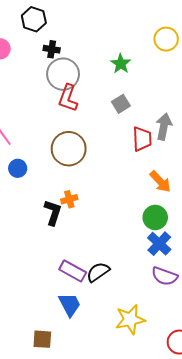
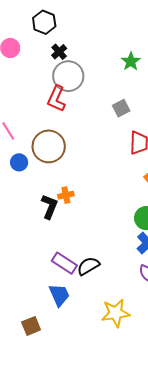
black cross: (52, 49) -> (59, 52), turned 35
green star: (121, 64) -> (131, 61), moved
red L-shape: (68, 98) -> (56, 99), moved
brown circle: (69, 149) -> (49, 146), moved
brown square: (42, 339) -> (31, 326), turned -30

